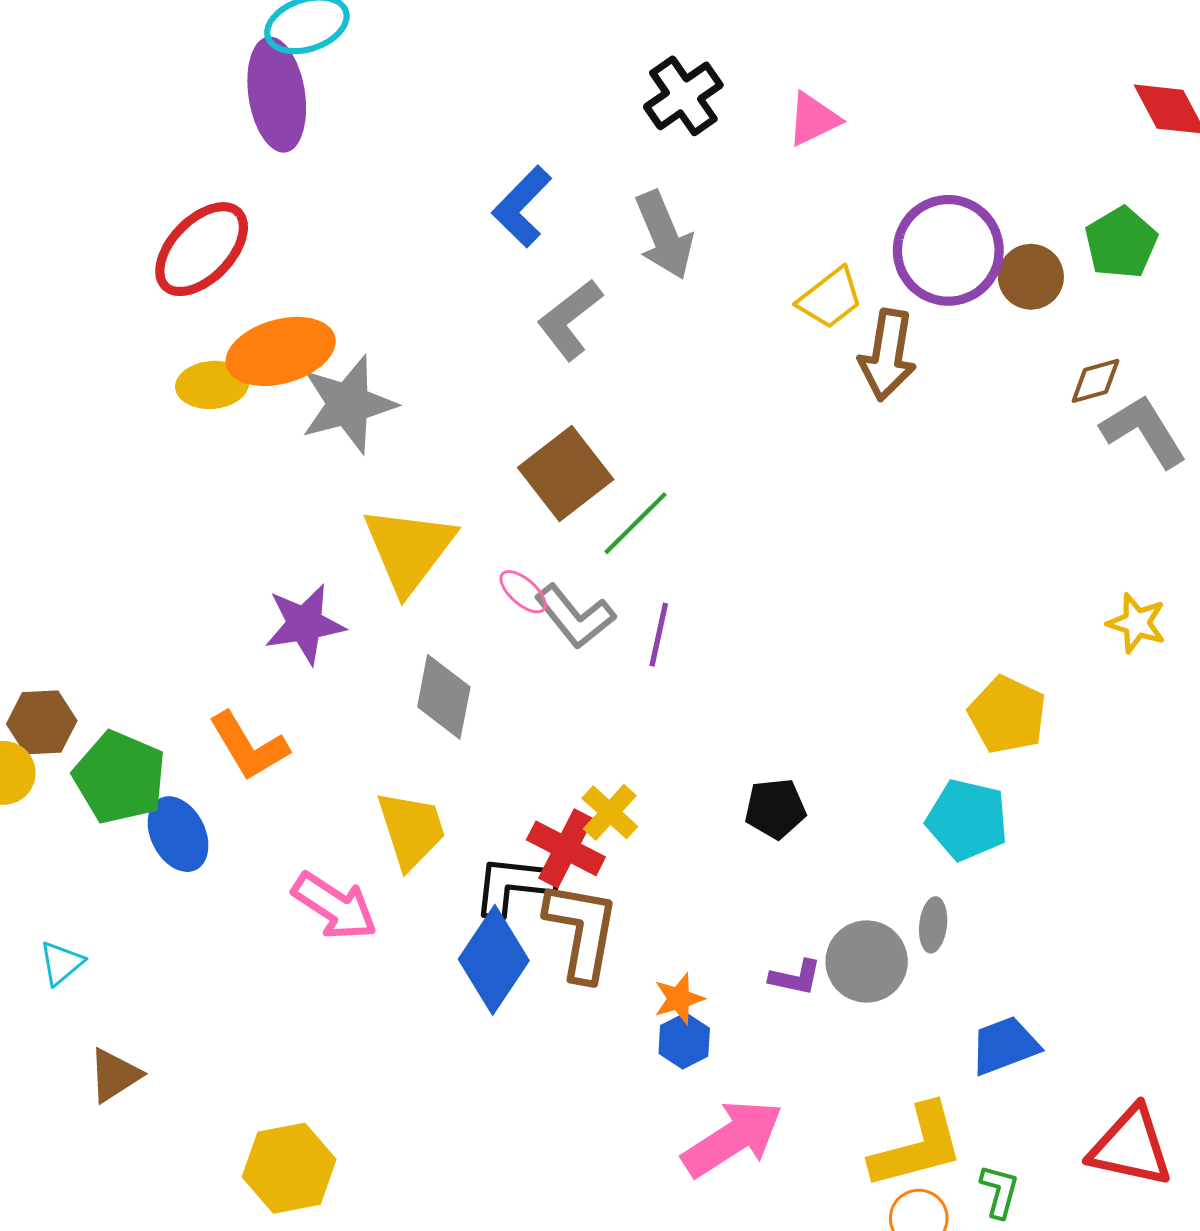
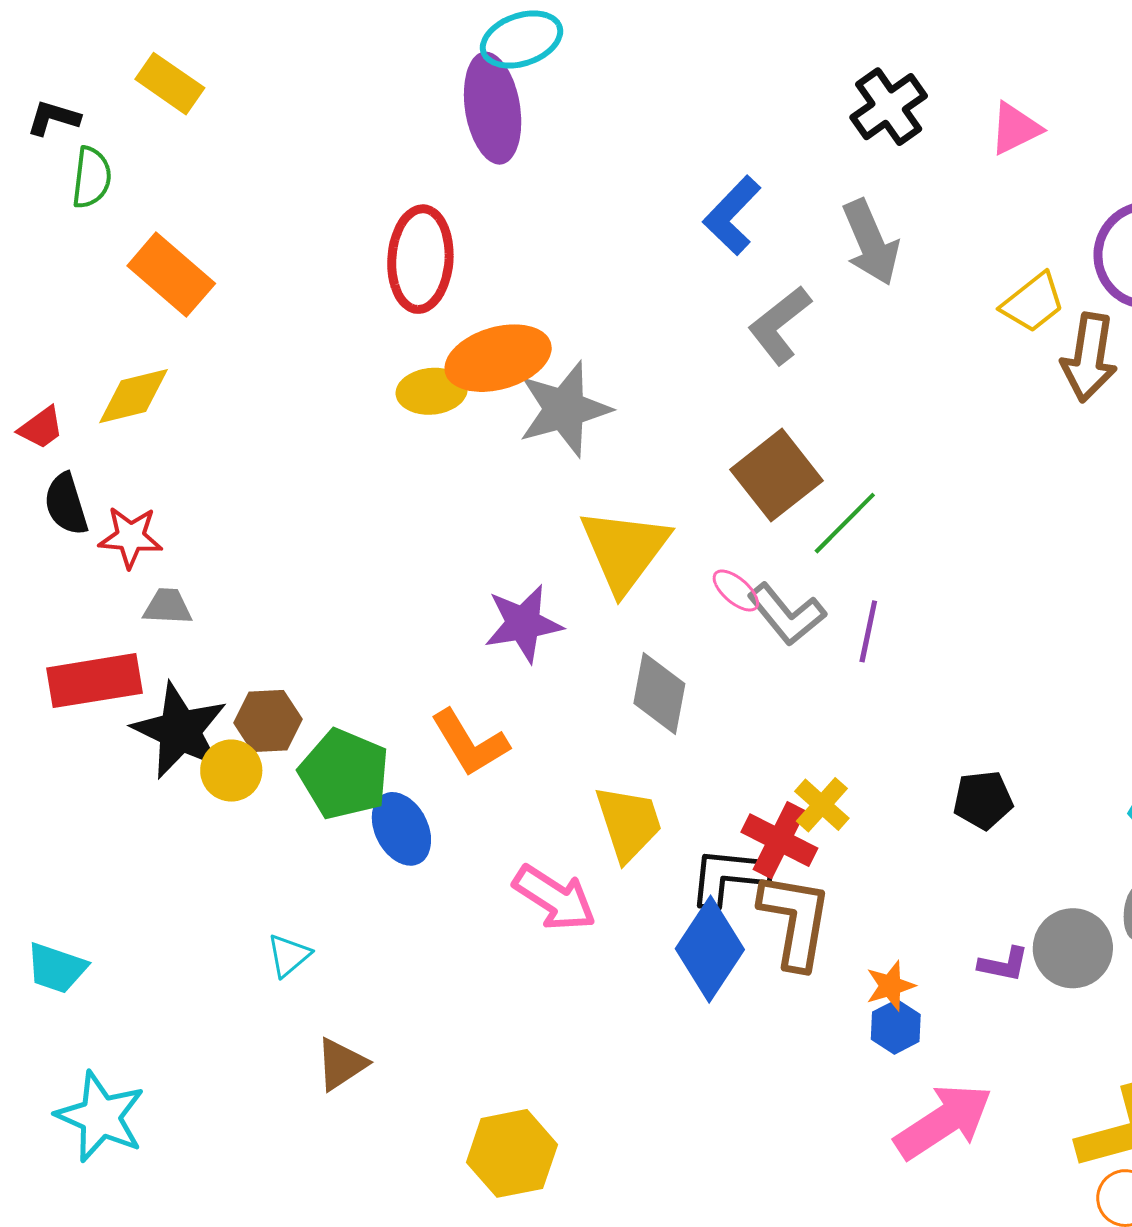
red ellipse: (202, 249) -> (420, 259), turned -40

